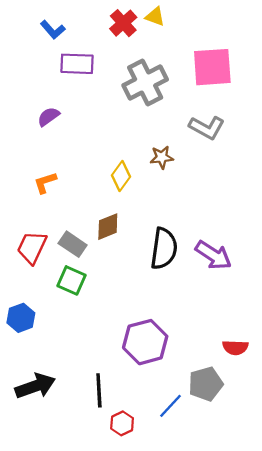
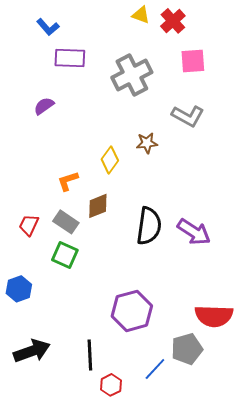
red cross: (123, 23) -> (173, 21), moved
pink square: (212, 67) -> (193, 61), size x0.7
orange L-shape: (45, 183) -> (68, 181), moved
red trapezoid: (32, 247) -> (29, 225), size x0.7
red semicircle: (235, 348) -> (214, 316), size x1.6

